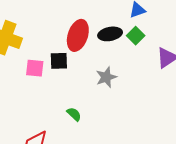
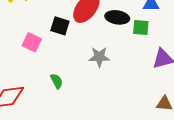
green square: (136, 36) -> (141, 28), turned 30
pink square: (35, 68) -> (32, 42), moved

